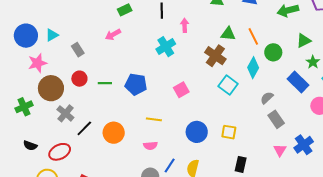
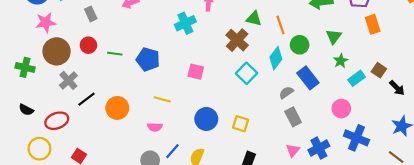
green triangle: (304, 41) -> (334, 37), turned -35
blue rectangle: (298, 82) -> (308, 78), moved
pink square: (181, 90) -> (196, 72), turned 35
green cross: (24, 107) -> (25, 67), turned 30

